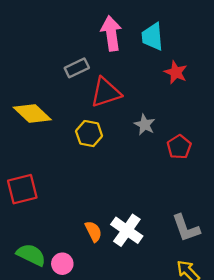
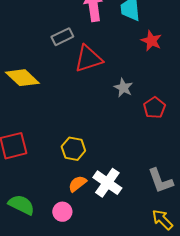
yellow hexagon: (89, 134) -> (73, 149), moved
orange semicircle: (93, 231) -> (77, 184), turned -102
pink circle: (62, 264) -> (62, 212), moved

